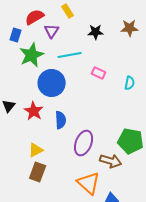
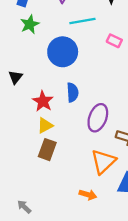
green star: (32, 55) -> (30, 24), moved, size x0.7
red star: (34, 111) -> (43, 101), moved
orange triangle: (89, 183) -> (103, 162), turned 35

